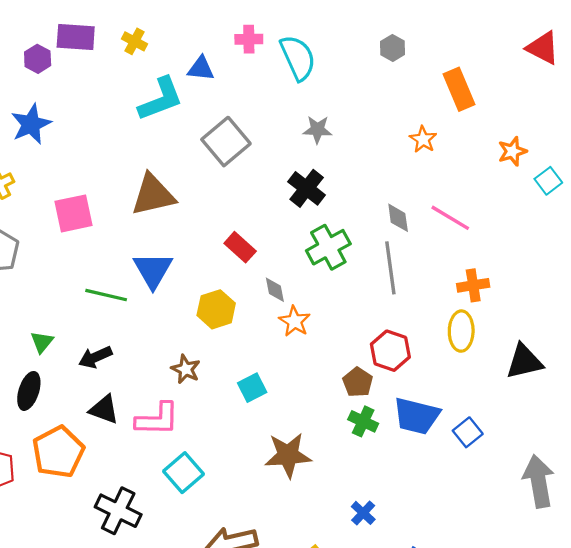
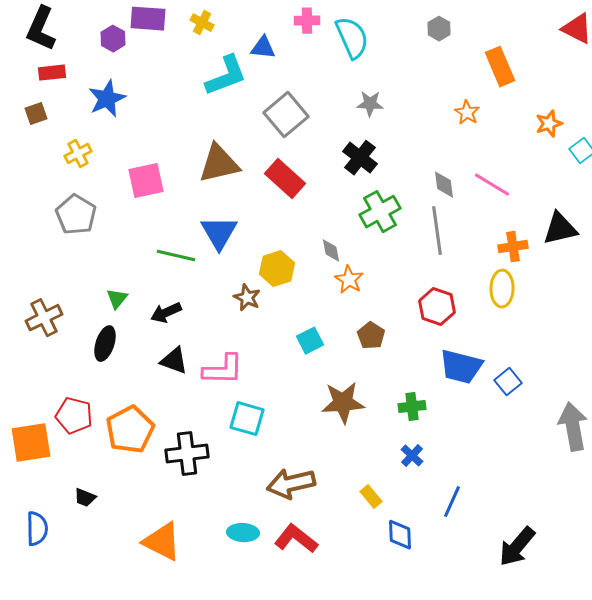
red rectangle: (240, 247) -> (285, 179), moved, size x1.4
black triangle: (524, 362) -> (560, 229), moved
brown star: (186, 369) -> (247, 298), moved
brown pentagon: (358, 382) -> (371, 336), moved
green cross: (363, 421) -> (412, 407), moved, turned -32
orange pentagon: (58, 452) -> (130, 430), moved
cyan square: (183, 473) -> (247, 419), turned -33
black cross: (118, 511) -> (187, 454), turned -33

